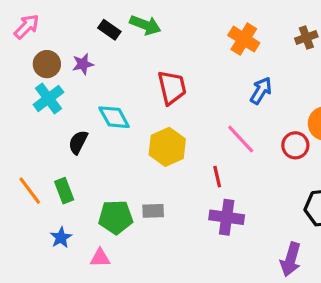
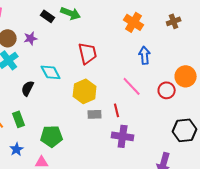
blue arrow: (261, 91) -> (145, 55), turned -36
gray rectangle: (153, 211) -> (95, 114), moved

